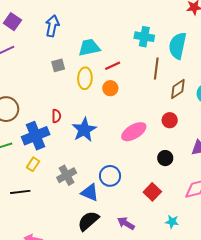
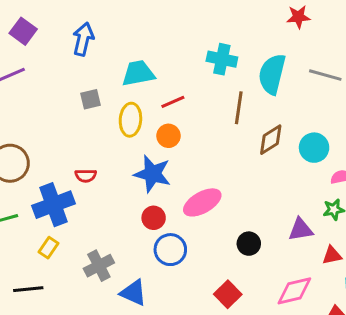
red semicircle: (56, 116) -> (86, 176), turned 88
red circle: (170, 120) -> (154, 218), moved
blue star: (84, 130) -> (152, 174), moved, turned -30
blue circle: (110, 176) -> (170, 250), moved

